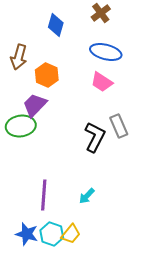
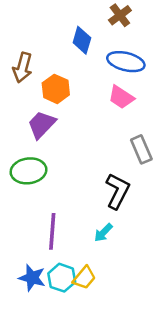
blue diamond: (56, 25) -> (82, 40), moved
green ellipse: (21, 126) -> (28, 171), moved
black L-shape: (95, 137) -> (118, 191), moved

